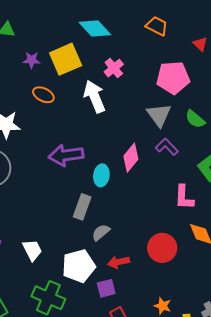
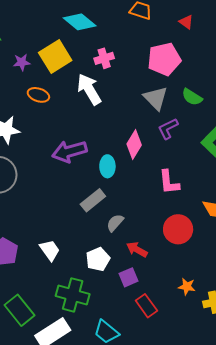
pink cross: (114, 68) -> (104, 58), turned 30
purple L-shape: (167, 147) -> (168, 129), turned -65
pink L-shape: (184, 197) -> (169, 182), moved
gray rectangle: (82, 207) -> (93, 200), turned 40
red arrow: (119, 262) -> (137, 250), turned 50
white pentagon: (79, 266) -> (98, 259), size x0.7

